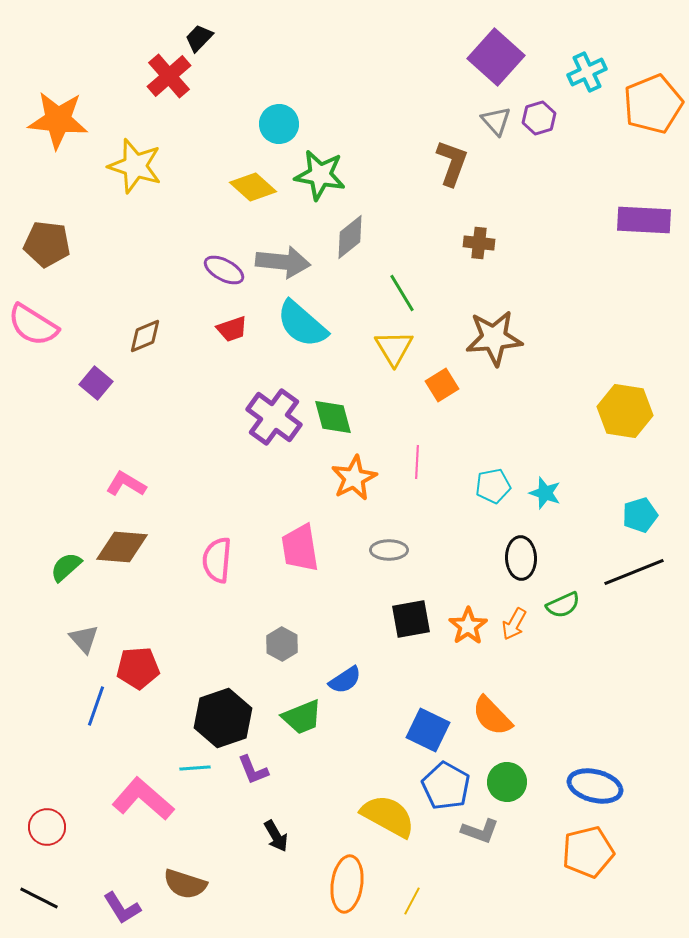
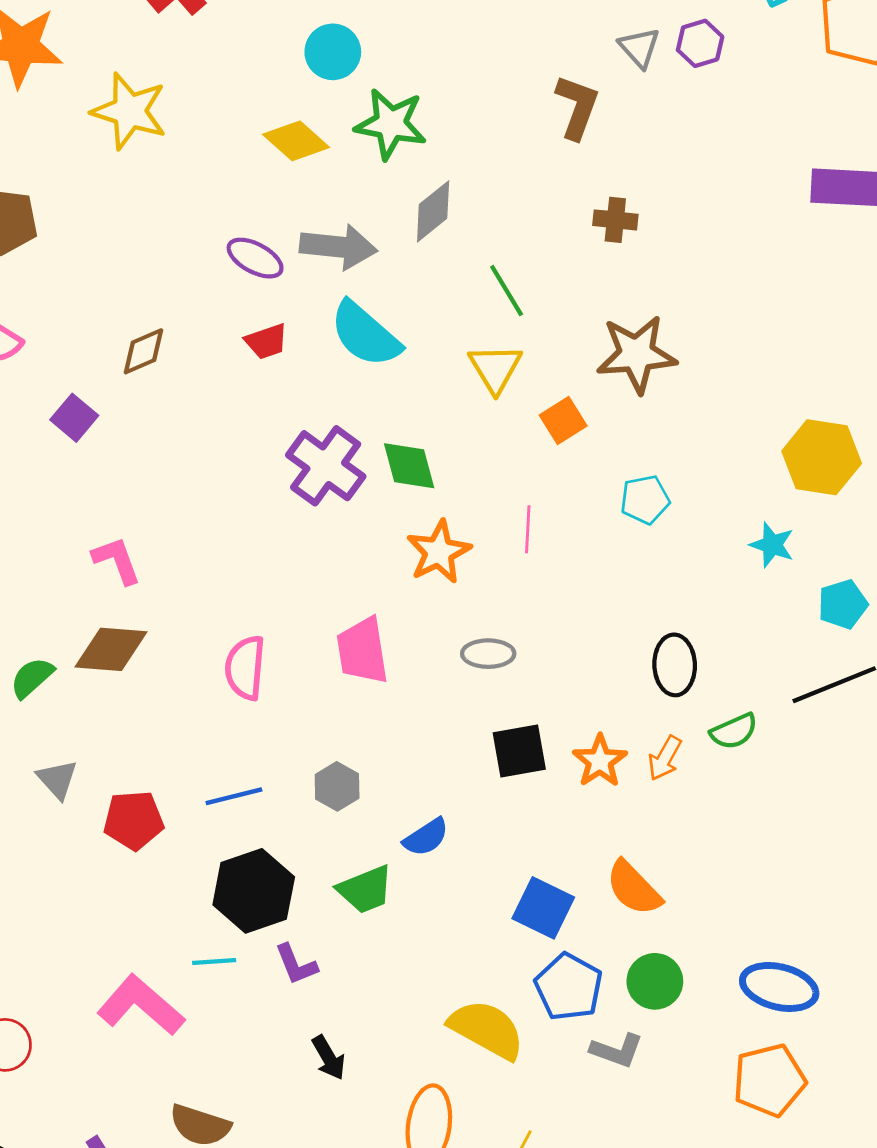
pink L-shape: (126, 484) -> (117, 560), turned 39
cyan pentagon: (493, 486) -> (645, 500), moved
cyan star: (545, 493) -> (772, 545), moved
blue line: (96, 706) -> (234, 796), moved, turned 57

